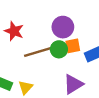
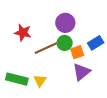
orange square: (73, 46) -> (77, 52), moved

